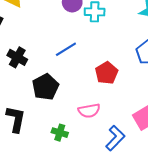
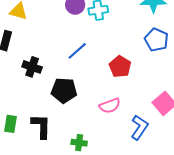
black pentagon: (45, 87) -> (64, 90), turned -30
green cross: (60, 133) -> (79, 143), moved

